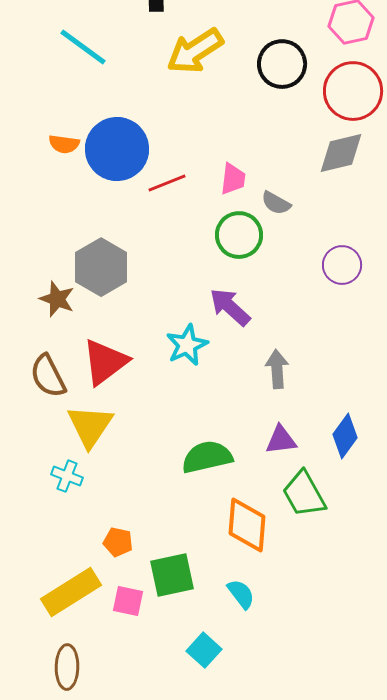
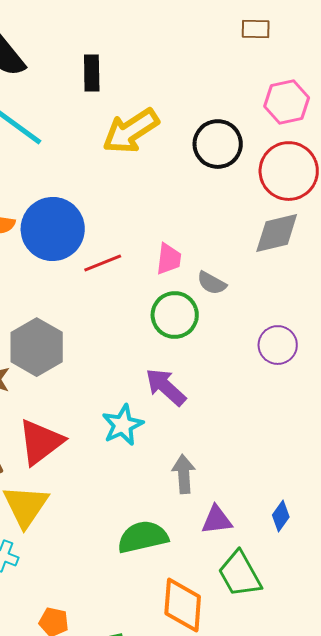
gray arrow: (277, 369) -> (184, 474), moved
blue diamond: (345, 436) -> (281, 516), size x0.7

